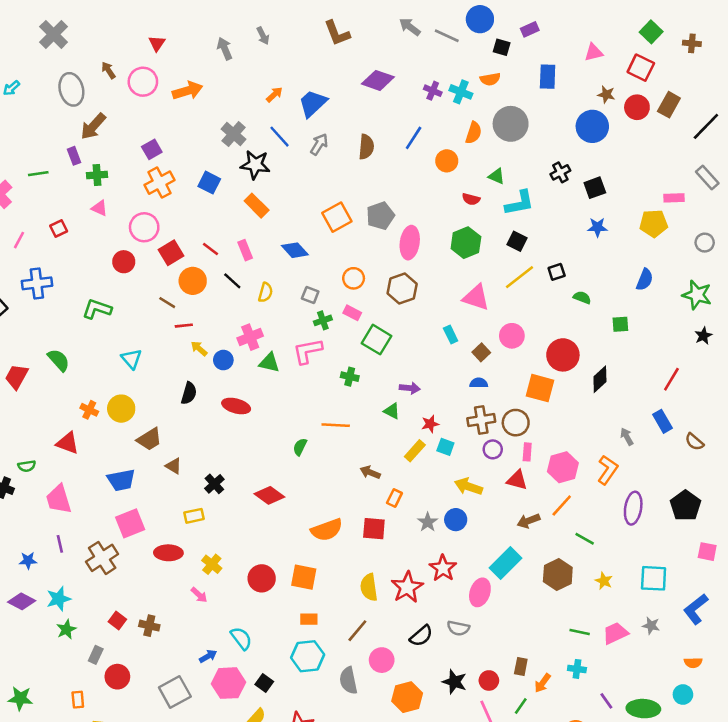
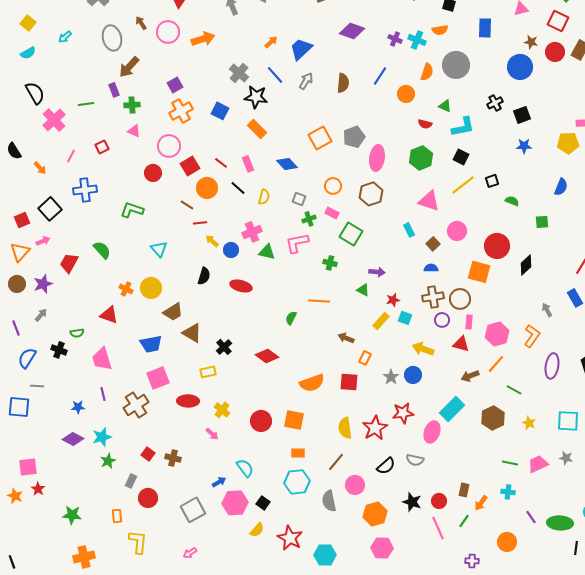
brown triangle: (174, 466) -> (192, 333), size x1.5
red star: (443, 568) -> (403, 413), turned 30

